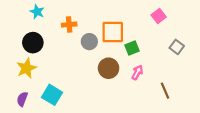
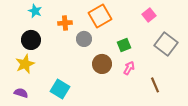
orange square: (113, 32) -> (100, 16), moved, turned -30
gray square: (177, 47) -> (166, 44), size x1.6
cyan square: (52, 95) -> (60, 89), moved
purple semicircle: (22, 99) -> (21, 93), turned 88

